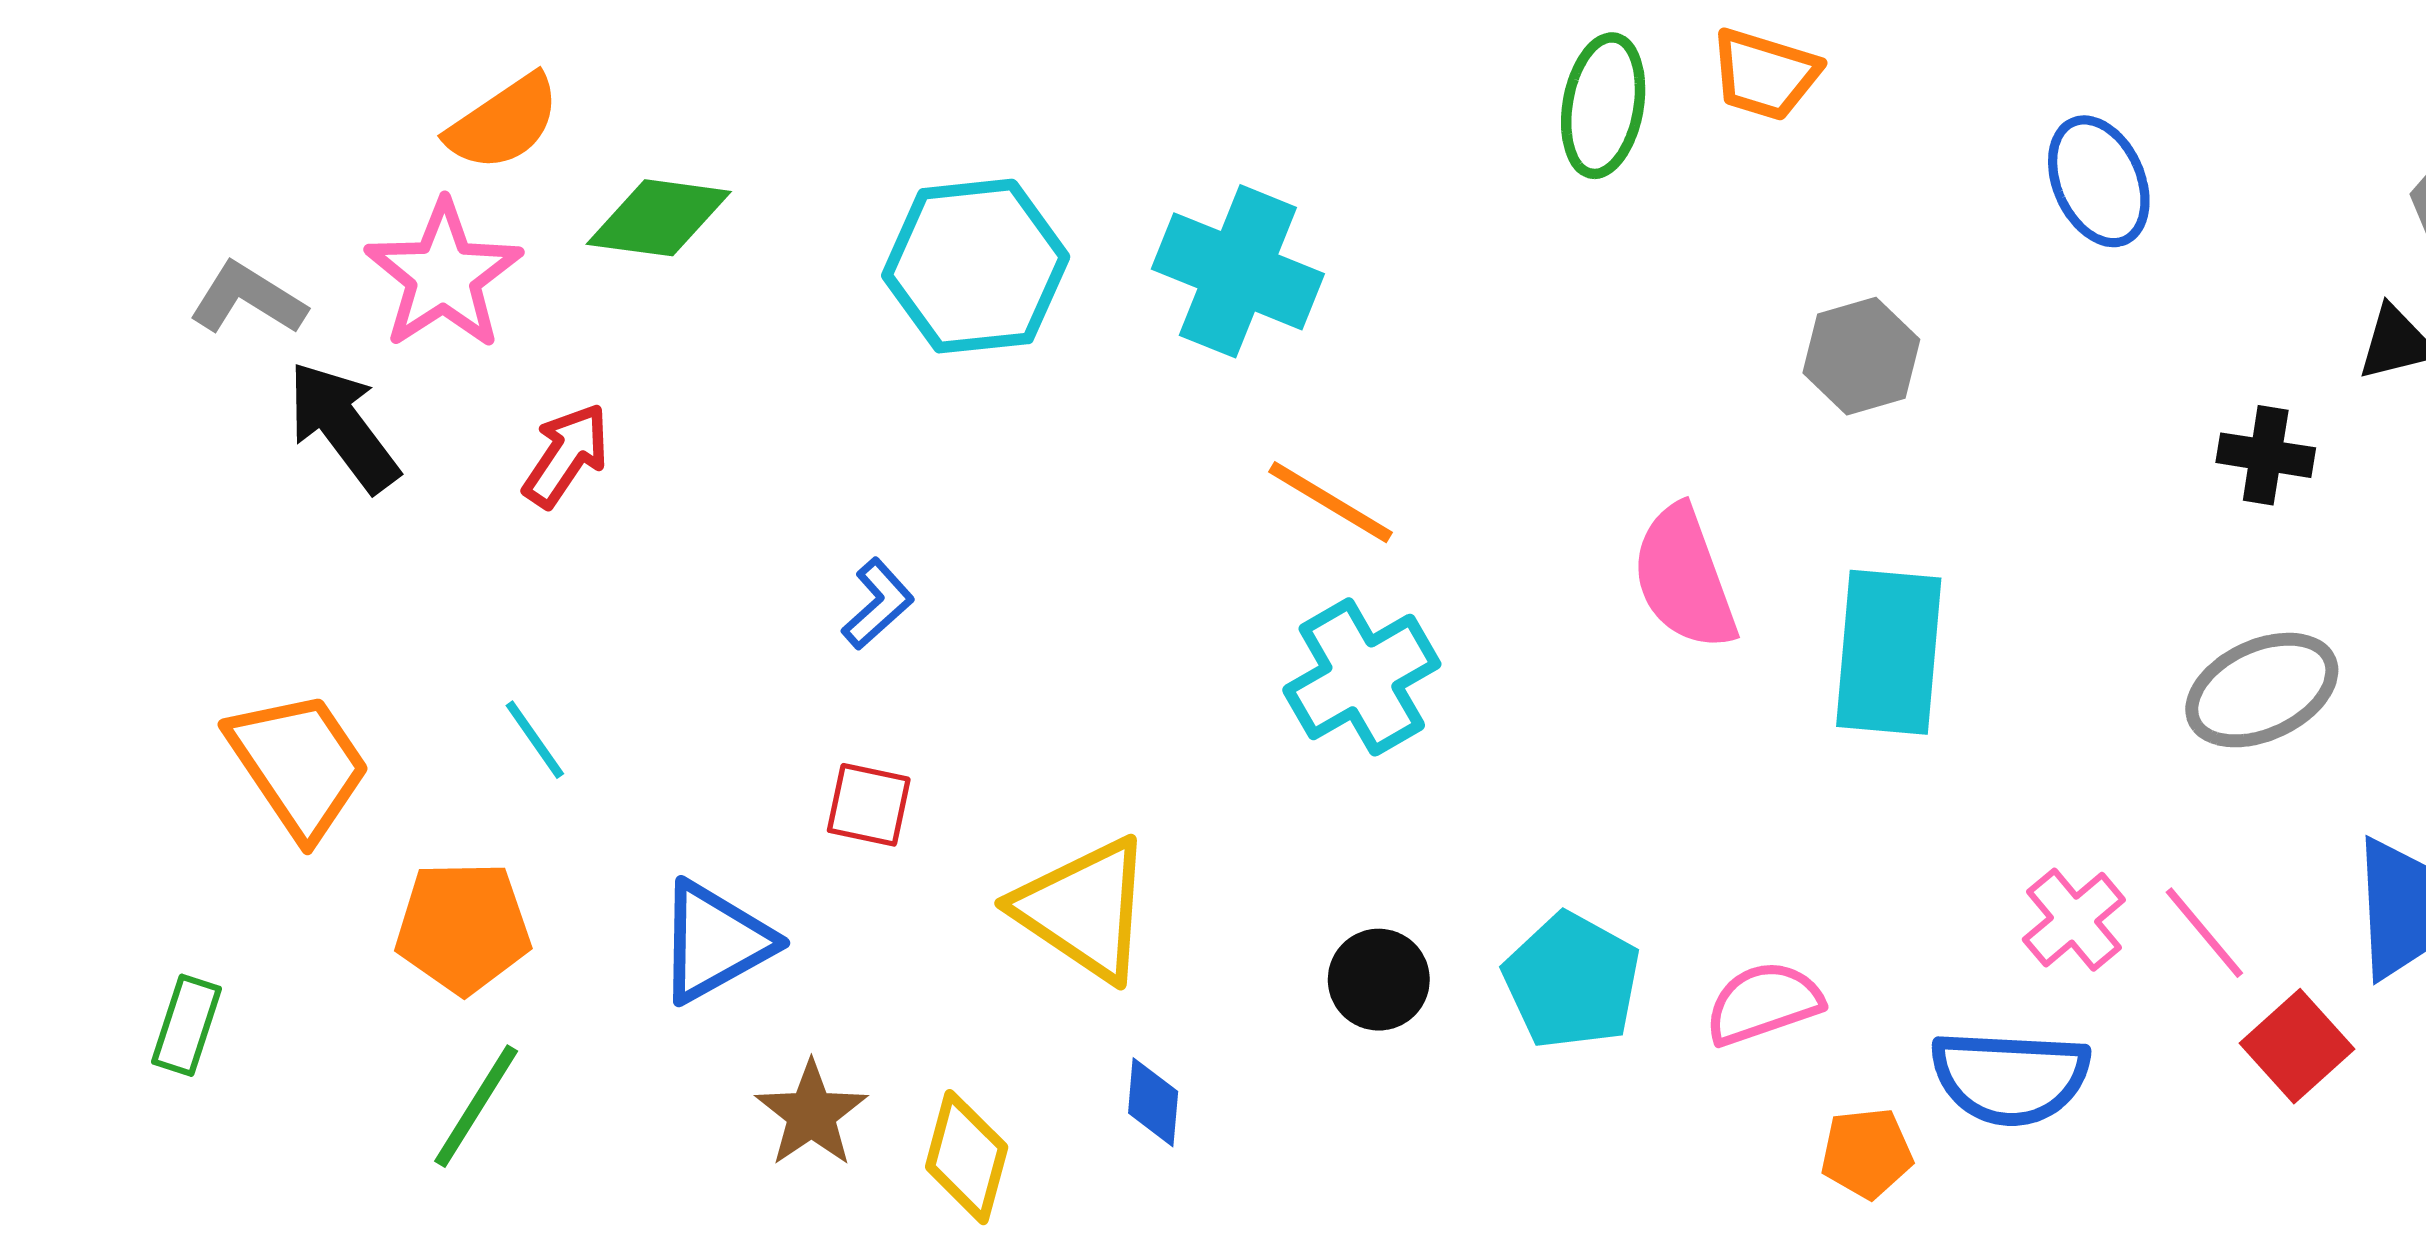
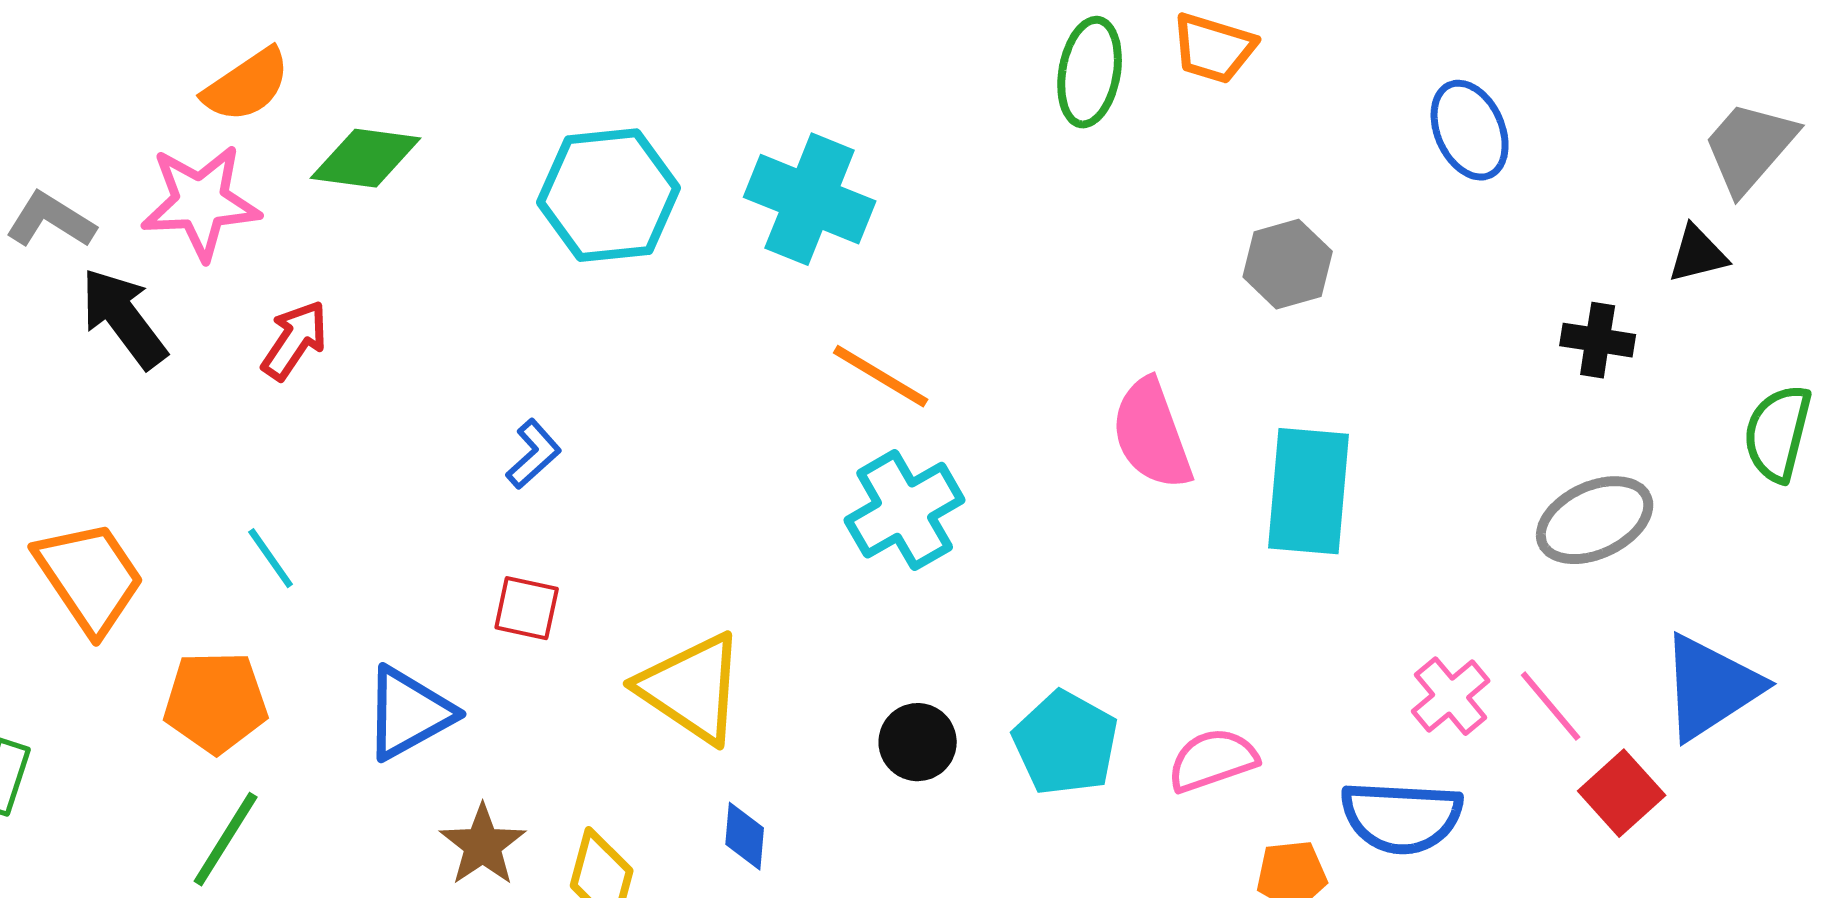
pink star: (443, 275) -> (201, 202), turned 30

